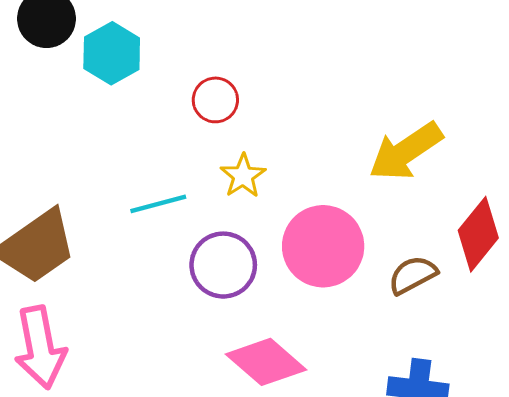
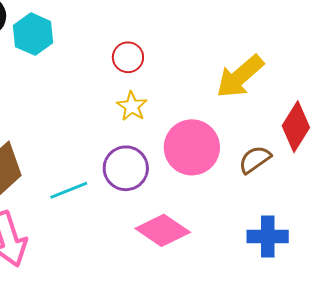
red circle: (215, 100) -> (128, 57), moved
cyan line: (158, 204) -> (69, 190), moved

